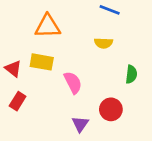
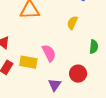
yellow semicircle: (103, 43) -> (72, 23), turned 112
yellow rectangle: (42, 62) -> (28, 62), moved

